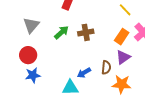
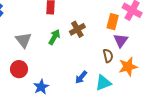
red circle: (28, 55) -> (19, 69), moved
blue arrow: (84, 73) -> (81, 77), moved
cyan triangle: (70, 88) -> (103, 83), moved

